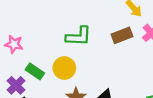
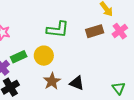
green rectangle: (35, 71) -> (19, 57), turned -63

